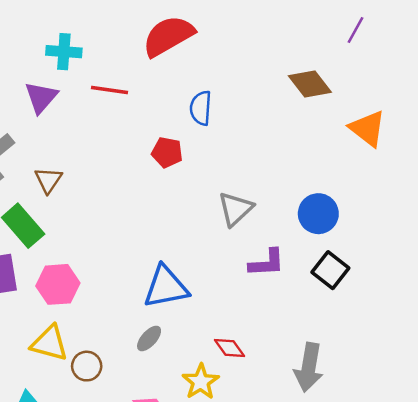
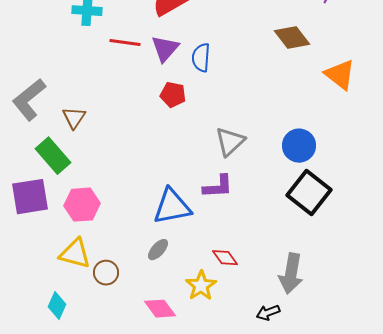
purple triangle: (41, 97) -> (165, 49), moved
purple L-shape: (267, 263) -> (218, 187), moved
black square: (330, 270) -> (309, 193), size x1.4

